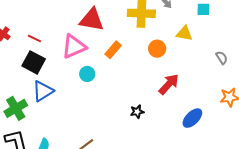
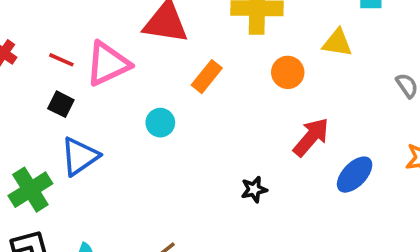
pink triangle: (74, 47) -> (108, 64), moved
black square: (34, 62) -> (61, 104), size x0.6
blue ellipse: (192, 118) -> (355, 175), moved

